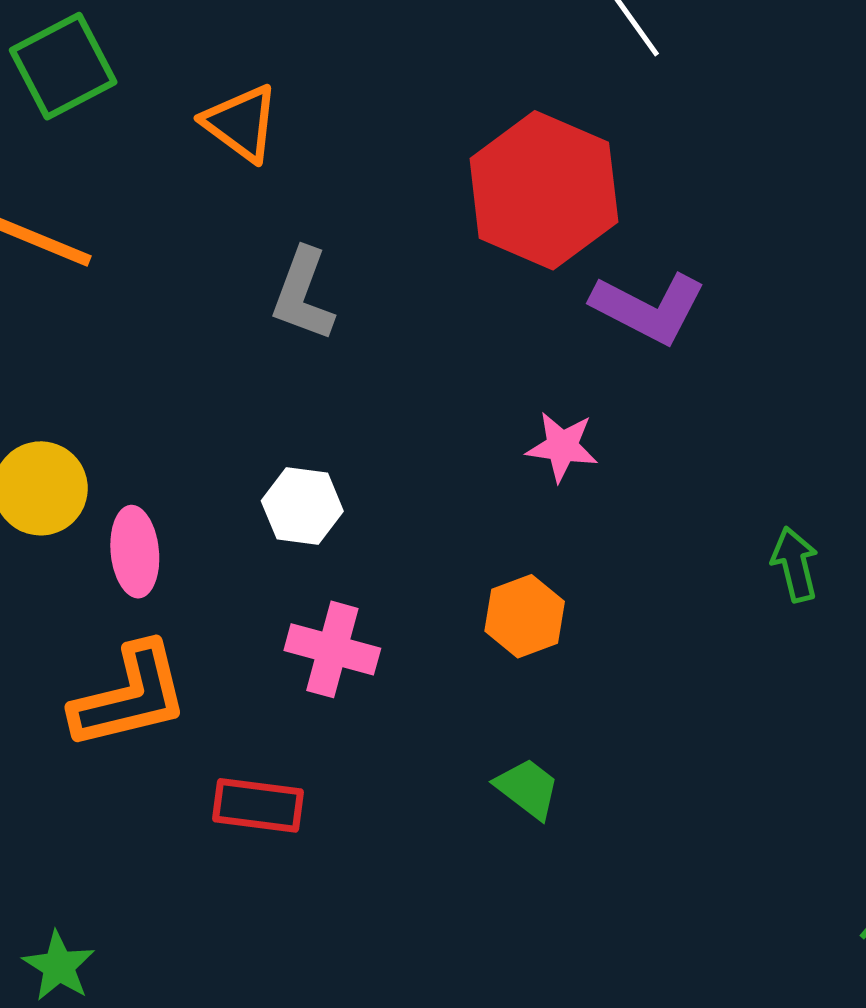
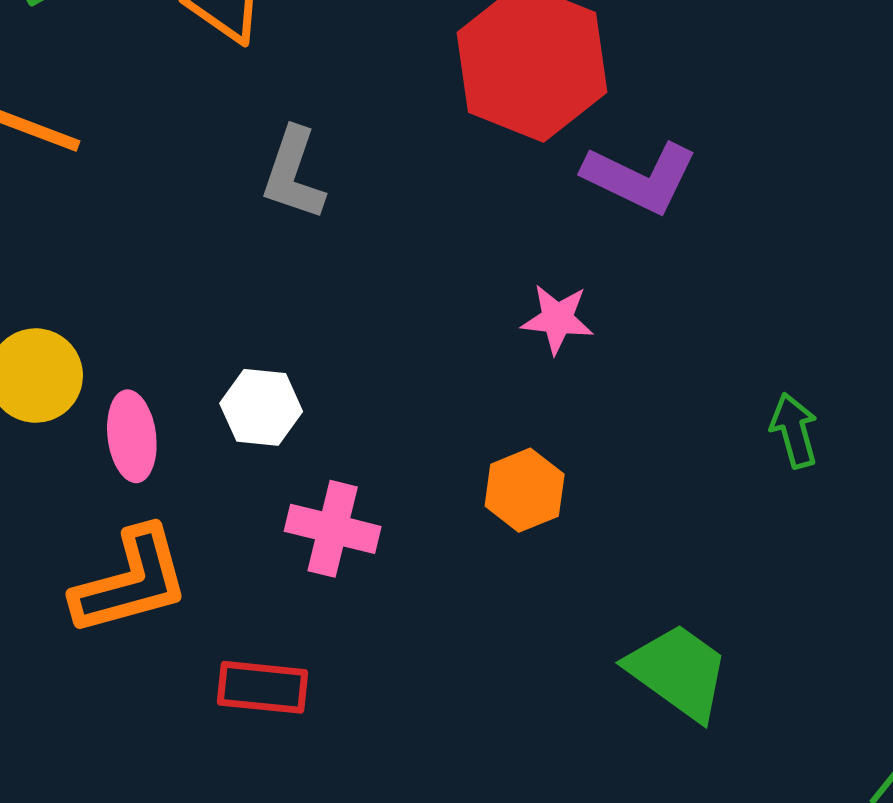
white hexagon: (302, 506) -> (261, 407), moved
green trapezoid: (527, 788) -> (678, 672), moved, size x1.6

